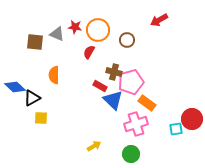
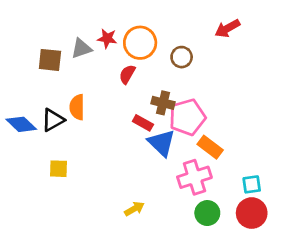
gray triangle: (57, 34) -> (81, 48), turned -42
black triangle: (32, 98) -> (53, 120), moved
red circle: (192, 119) -> (252, 213), moved
green circle: (131, 154) -> (207, 213), moved

